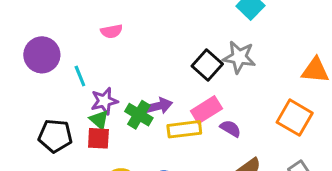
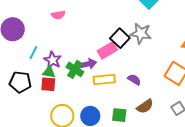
cyan line: (80, 76) -> (33, 53), moved, turned 48
purple star: (104, 101) -> (53, 60), turned -30
pink rectangle: (206, 110) -> (107, 50), moved
green triangle: (99, 120) -> (49, 72), turned -32

